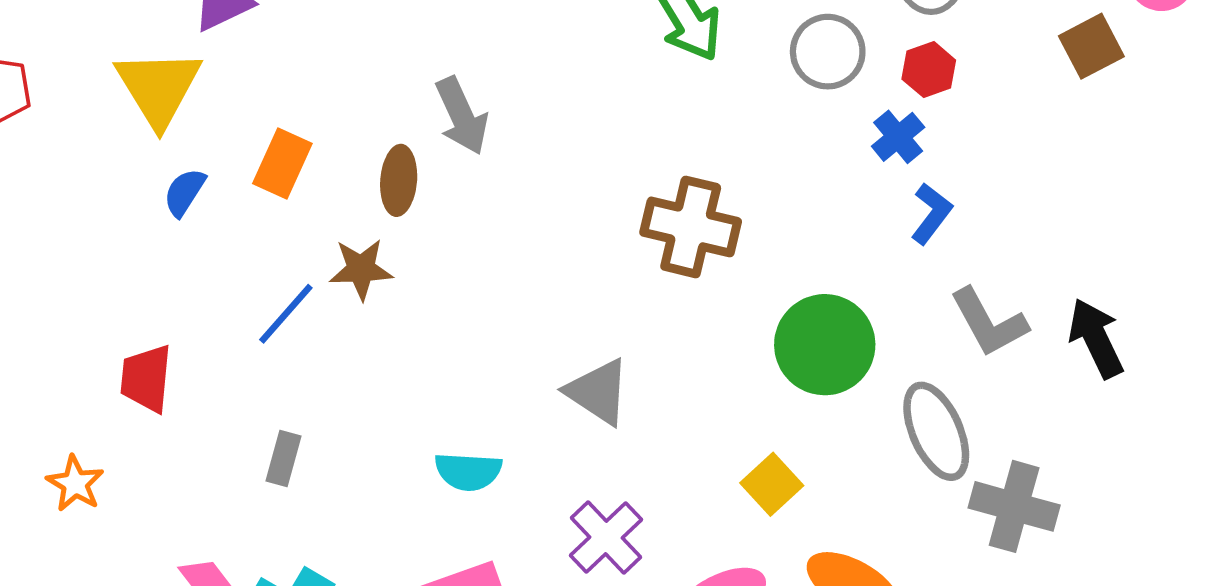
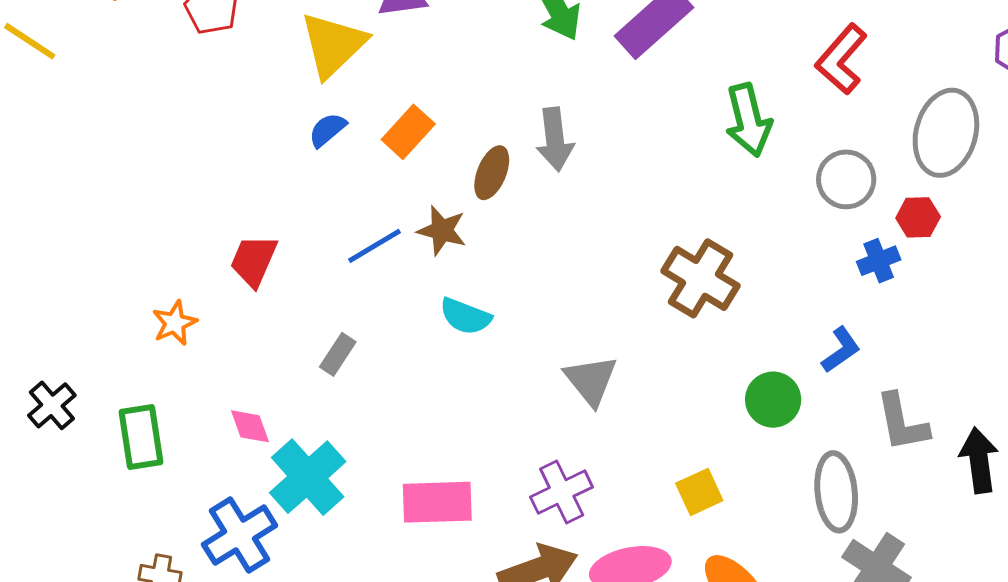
blue L-shape: (931, 214) -> (841, 350), moved
green circle: (825, 345) -> (773, 400), size x0.7
cyan semicircle: (468, 471) -> (465, 316), moved

